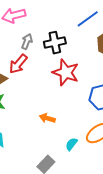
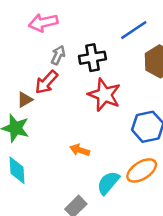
cyan semicircle: (71, 144) -> (108, 183), size x1.5

